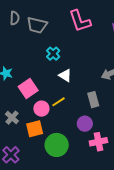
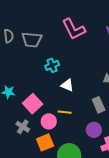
cyan cross: (53, 54) -> (52, 65), turned 32
yellow line: (59, 102) -> (65, 112), turned 48
gray cross: (12, 118) -> (23, 127), moved

